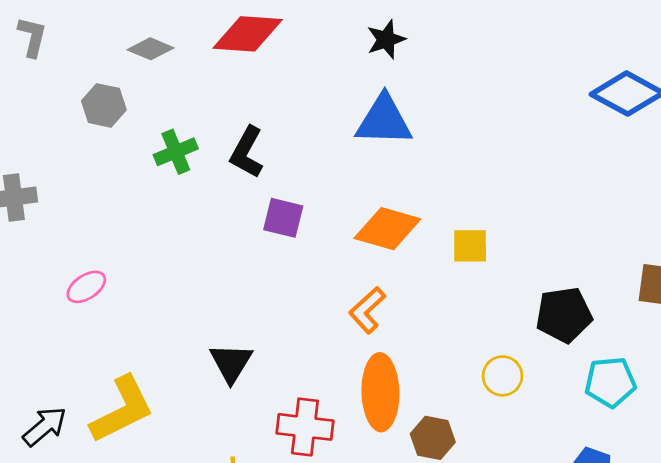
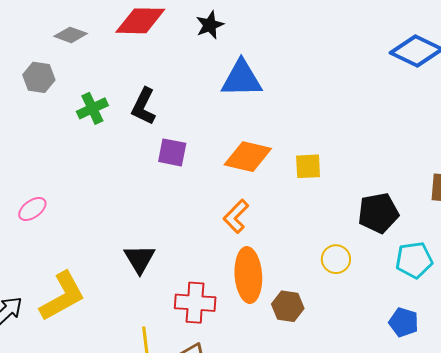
black star: (386, 39) -> (210, 25), moved

